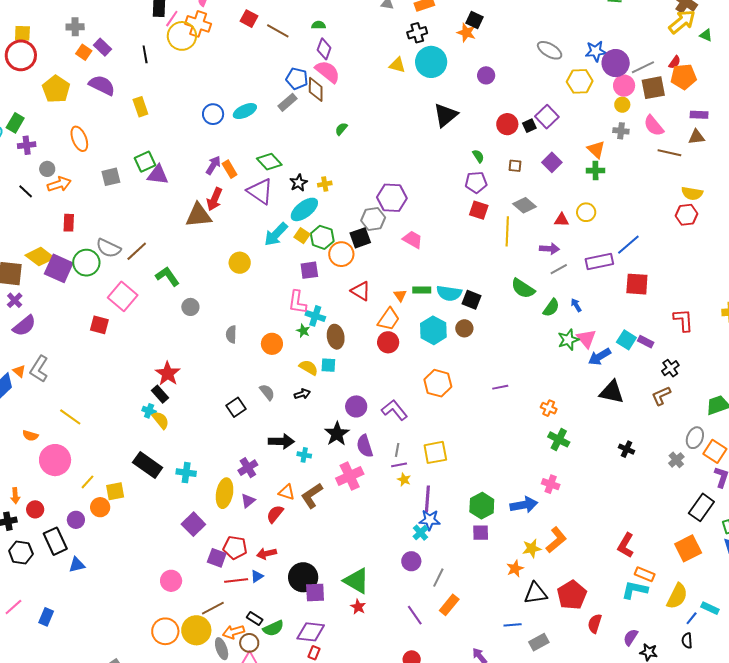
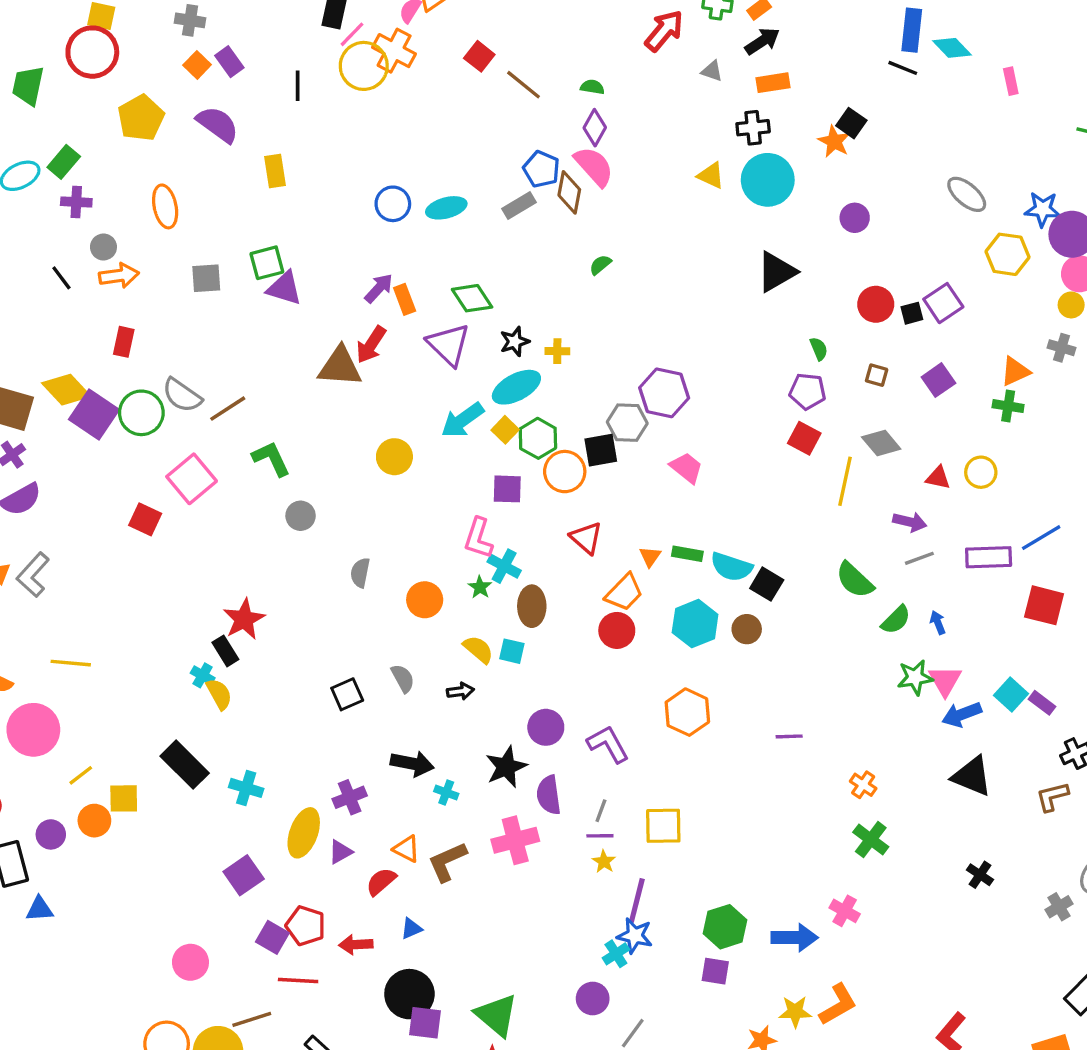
orange triangle: (596, 149) -> (1015, 371), turned 42
yellow line: (70, 417) -> (71, 663), turned -40
blue triangle: (257, 576) -> (411, 929), moved

